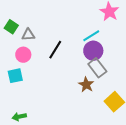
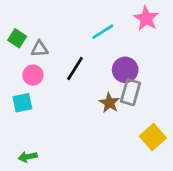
cyan line: (91, 36) -> (103, 32), moved
gray rectangle: (97, 68) -> (130, 92), turned 54
brown star: (86, 85) -> (109, 103), moved

